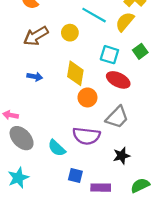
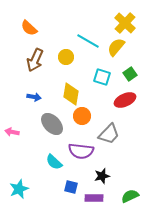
brown arrow: (36, 36) -> (35, 60), turned -35
red ellipse: (118, 80) -> (125, 100), moved, turned -50
gray ellipse: (22, 138) -> (52, 124), moved
black star: (122, 156) -> (102, 176), moved

